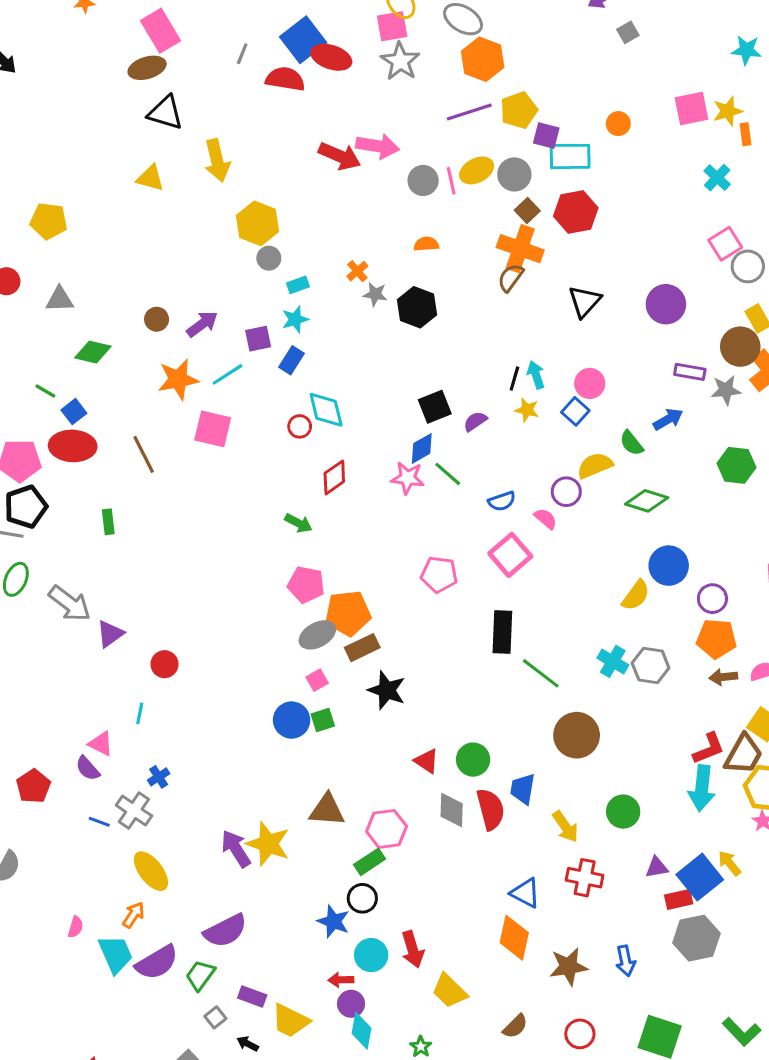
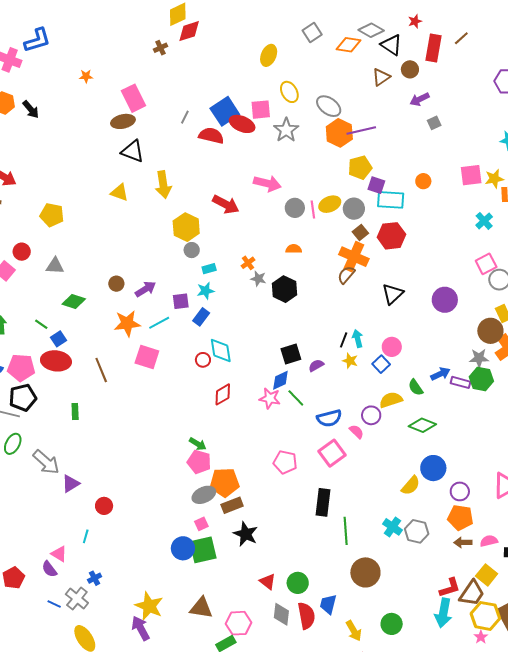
pink square: (392, 26) -> (261, 110), moved
purple line: (469, 112) -> (361, 130), moved
red arrow: (340, 156) -> (226, 204), moved
purple rectangle: (690, 372) -> (461, 382), moved
green hexagon: (737, 465) -> (481, 379), moved
blue semicircle: (502, 501) -> (329, 418), size x1.4
green arrow: (298, 523) -> (198, 444), moved
green line: (541, 673) -> (346, 531), turned 44
green square: (323, 720) -> (203, 550), size x1.8
yellow star: (268, 844) -> (149, 606), moved

